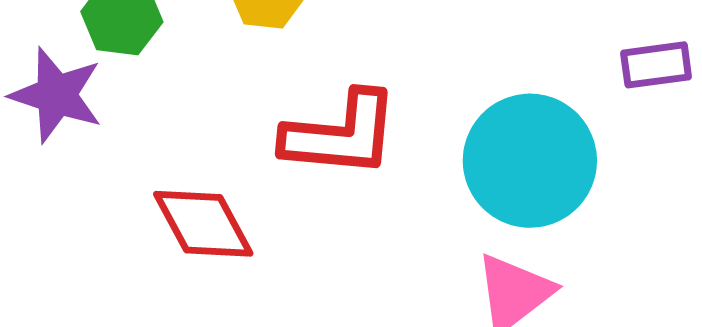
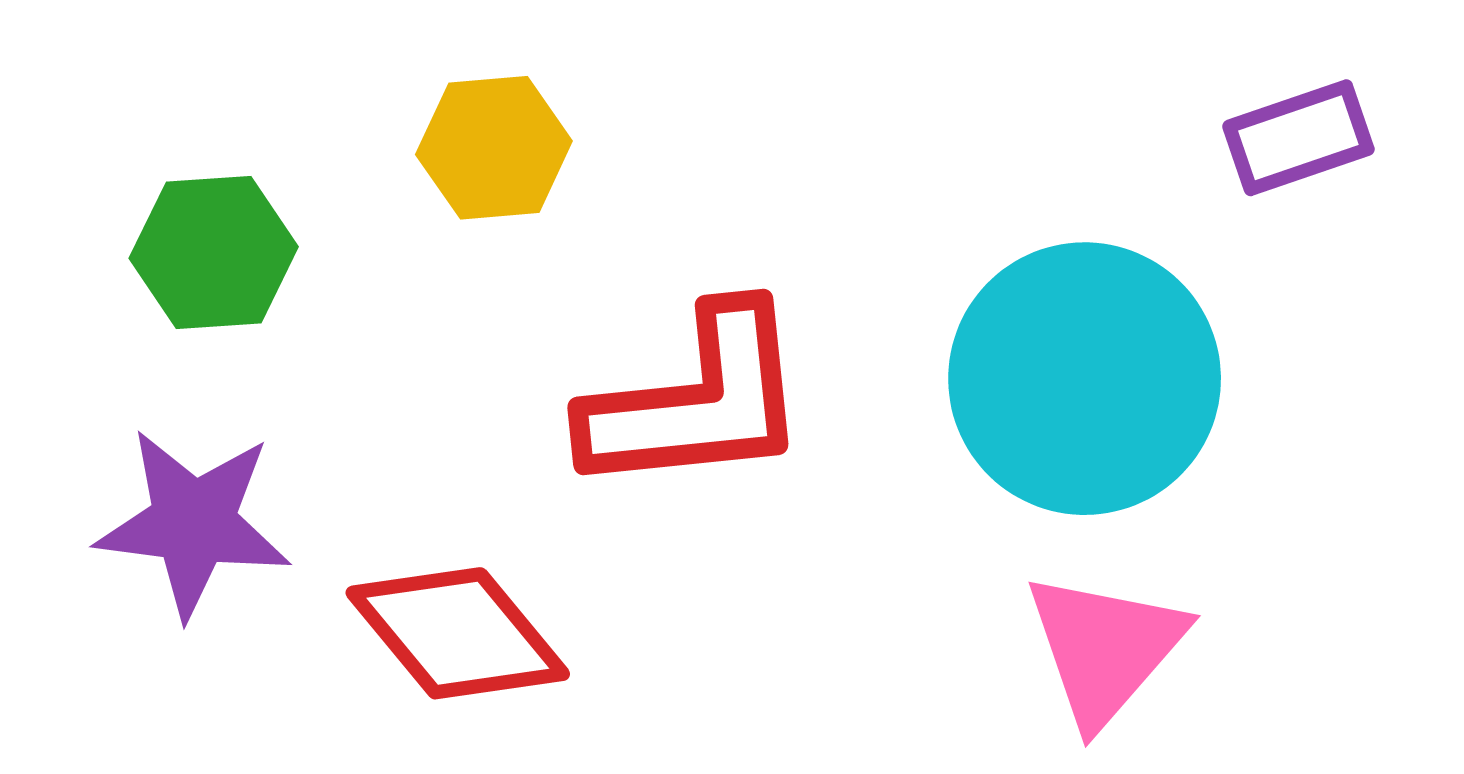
purple star: (56, 95) -> (193, 523), moved

